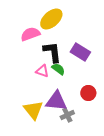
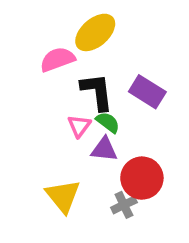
pink triangle: (42, 71) -> (79, 126), turned 48
red circle: (88, 93) -> (142, 178), moved, size x1.5
purple triangle: (56, 101) -> (104, 149), moved, size x0.7

